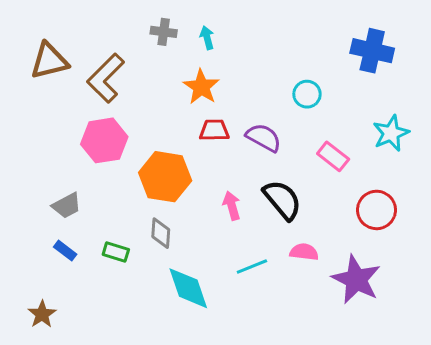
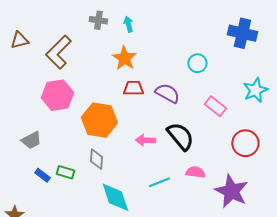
brown triangle: (49, 61) -> (19, 40), size x0.7
pink arrow: (232, 206) -> (145, 140), turned -72
blue rectangle: (65, 251) -> (42, 175), moved

